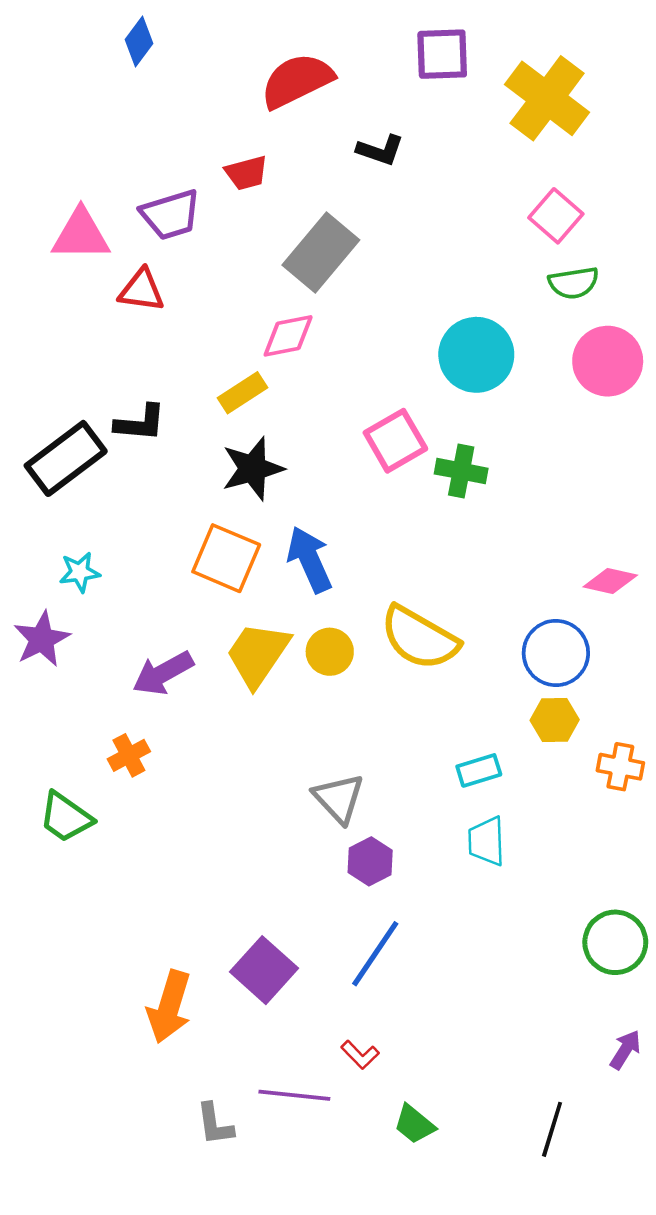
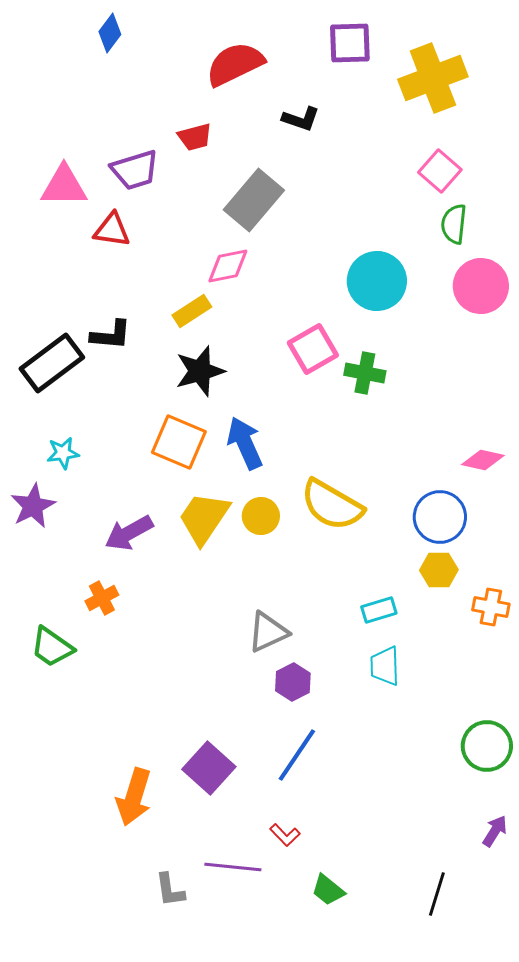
yellow cross: (547, 98) -> (433, 78), turned 32
green semicircle: (574, 283) -> (454, 224), turned 105
gray triangle: (339, 798) -> (268, 632), turned 48

